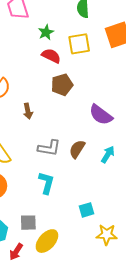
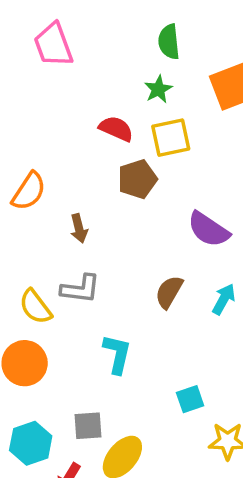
green star: (46, 32) -> (158, 89), moved
yellow square: (79, 44) -> (171, 138), moved
gray L-shape: (49, 148) -> (80, 289), moved

